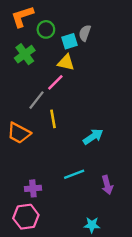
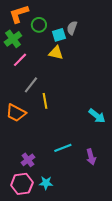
green cross: (25, 54) -> (13, 39), moved
pink line: (55, 82) -> (20, 60), moved
cyan arrow: (93, 137) -> (97, 116), moved, turned 72
purple cross: (33, 188) -> (28, 160), turned -32
cyan star: (92, 225) -> (46, 183), moved

